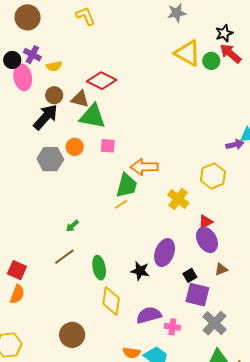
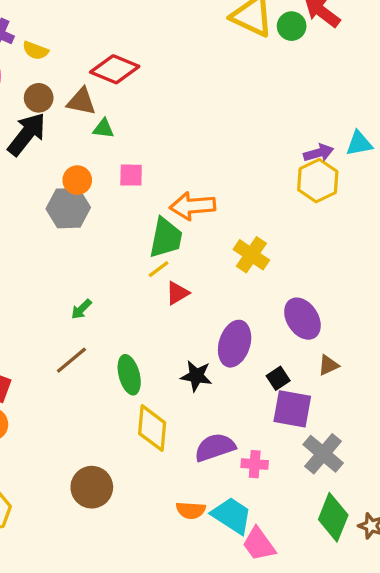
yellow semicircle: (54, 66) -> (36, 50), turned 35
green triangle: (93, 116) -> (103, 129), size x0.5
purple arrow: (235, 145) -> (319, 153), moved
gray hexagon: (50, 159) -> (68, 208), moved
yellow hexagon: (213, 176) -> (318, 181), moved
red triangle: (206, 222) -> (177, 293), moved

